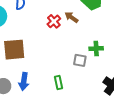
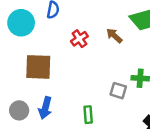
red cross: (54, 21) -> (79, 39), moved

